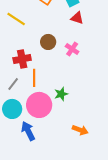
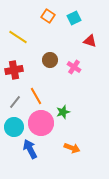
red triangle: (77, 18) -> (90, 41), moved
red cross: (22, 59) -> (14, 70), moved
orange line: (34, 78) -> (36, 96), turned -30
orange arrow: (80, 130) -> (72, 148), moved

